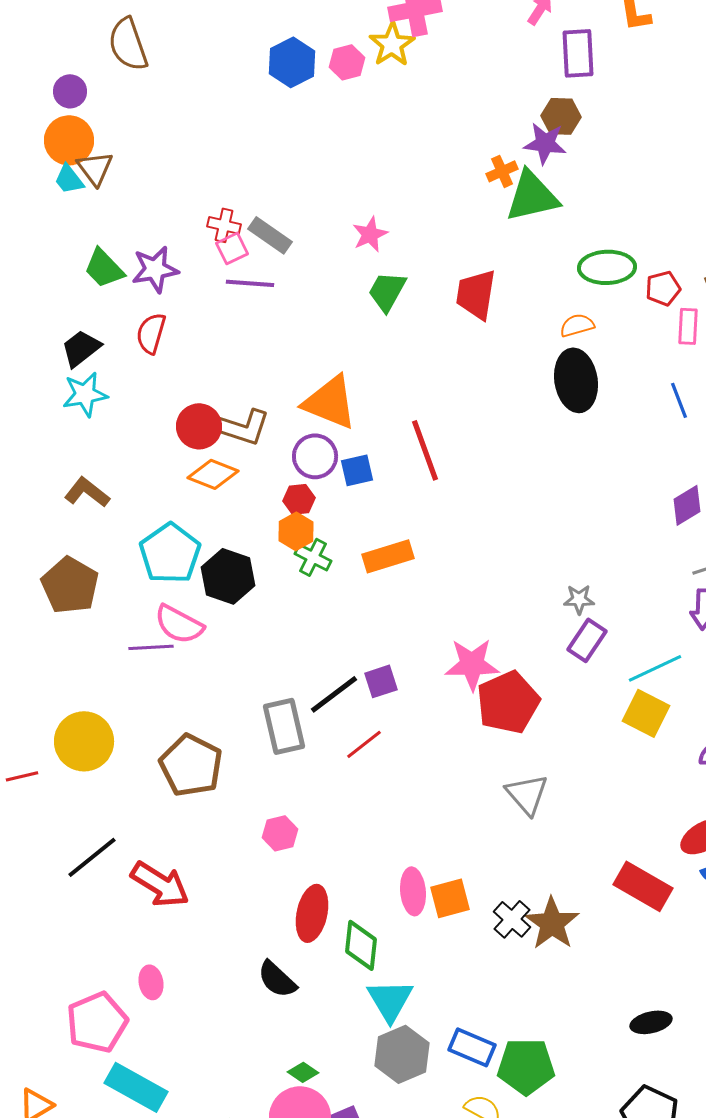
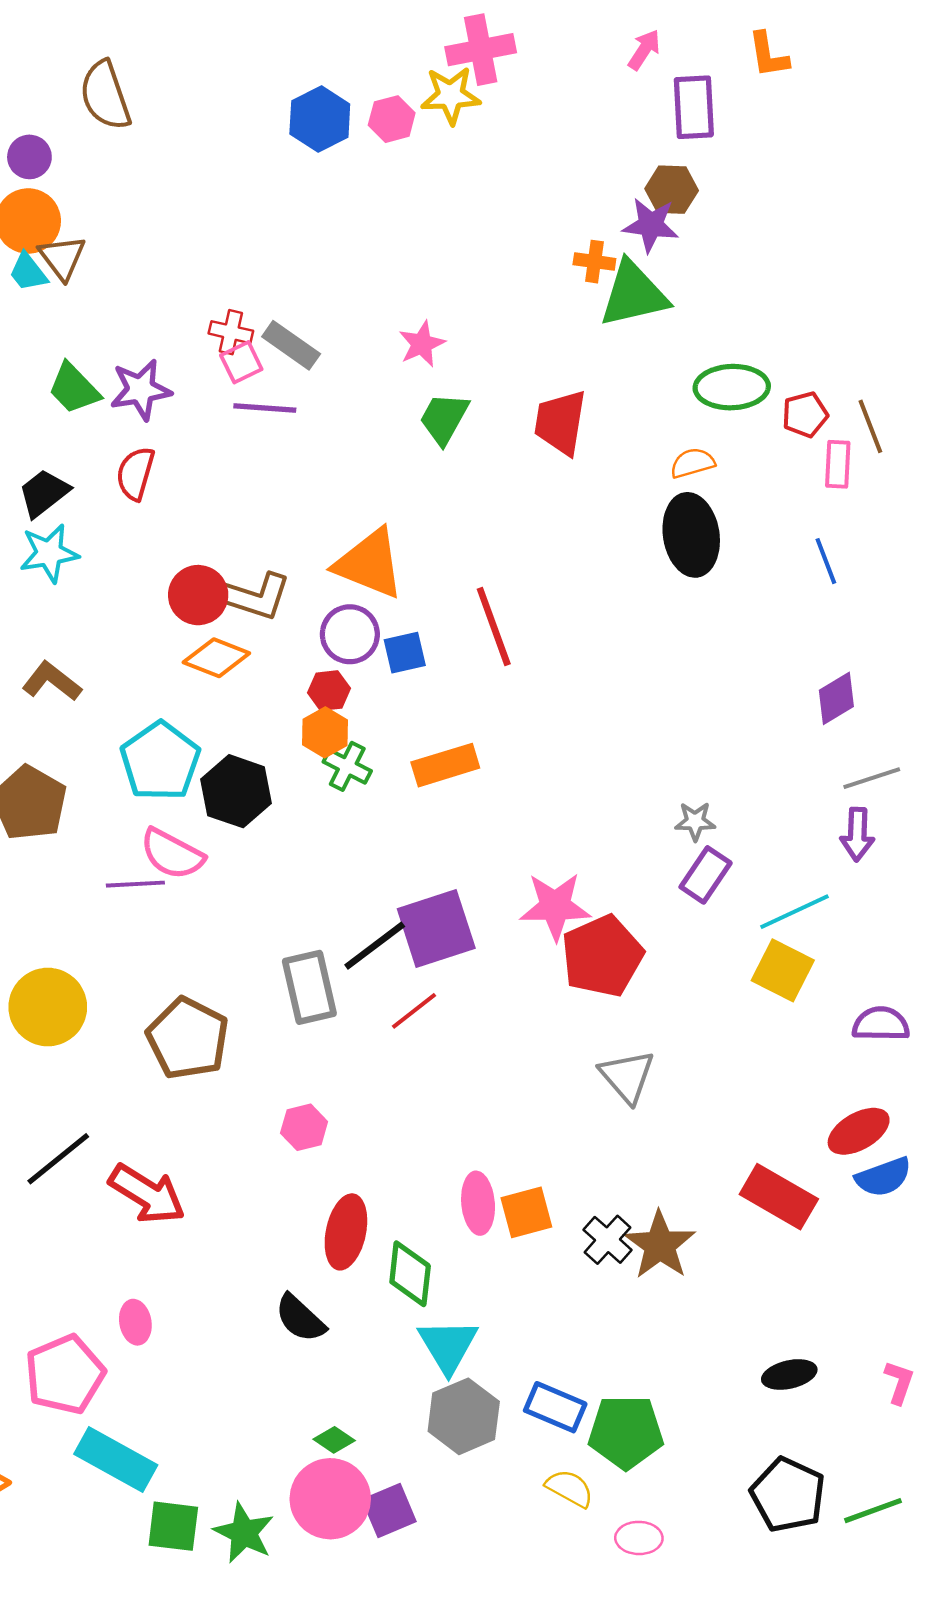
yellow star: (392, 44) -> (451, 95), turned 30
orange cross: (502, 171) -> (594, 262), turned 32
purple square: (381, 681) -> (436, 929), size x1.8

